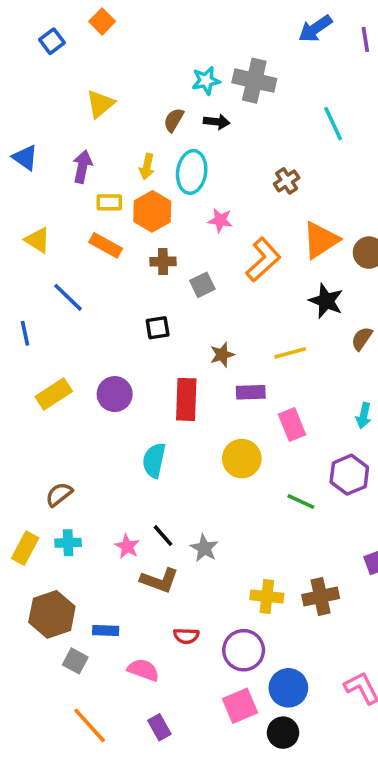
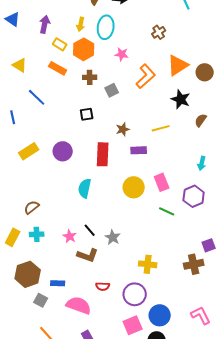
yellow rectangle: (109, 202) -> (60, 44), turned 32
pink rectangle: (292, 425) -> (162, 182), moved
brown cross: (321, 596) -> (194, 264), moved
pink semicircle: (143, 670) -> (79, 305), size x1.4

